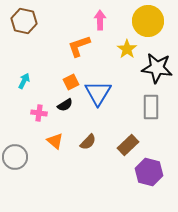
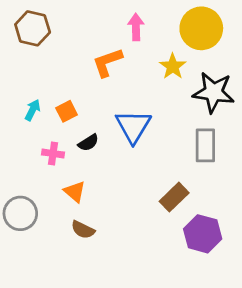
orange square: (71, 82) -> (67, 111), moved
brown semicircle: (88, 142) -> (83, 230), moved, turned 72

